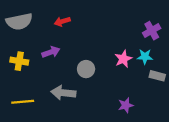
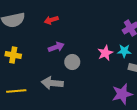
purple arrow: (51, 52) -> (56, 47), moved
purple star: (126, 105) -> (122, 94), moved, size x1.5

